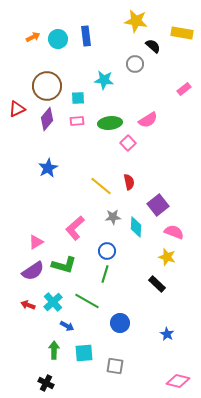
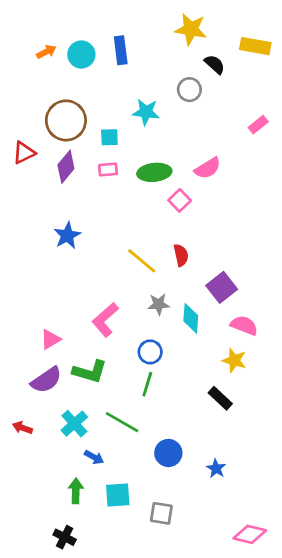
red arrow: (28, 305) -> (22, 428), moved
blue star: (167, 334) -> (216, 468), moved

